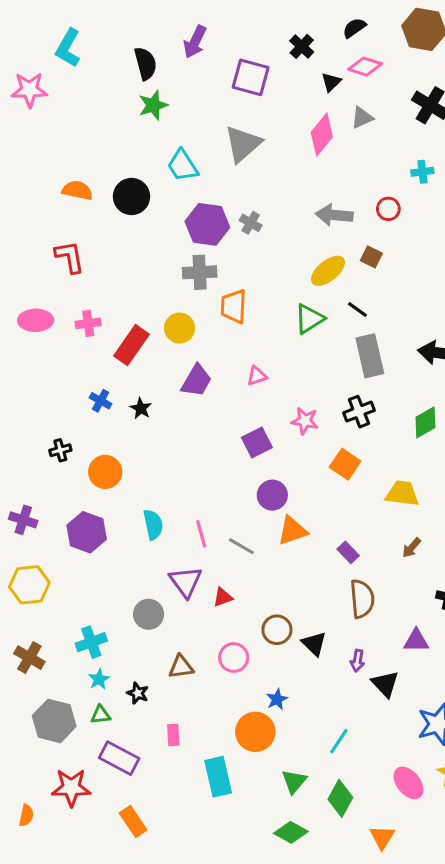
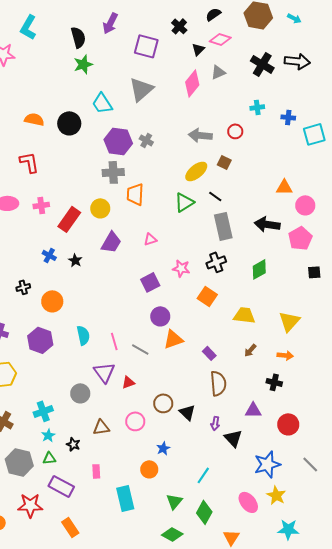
orange circle: (255, 732) -> (149, 469), size x0.7

